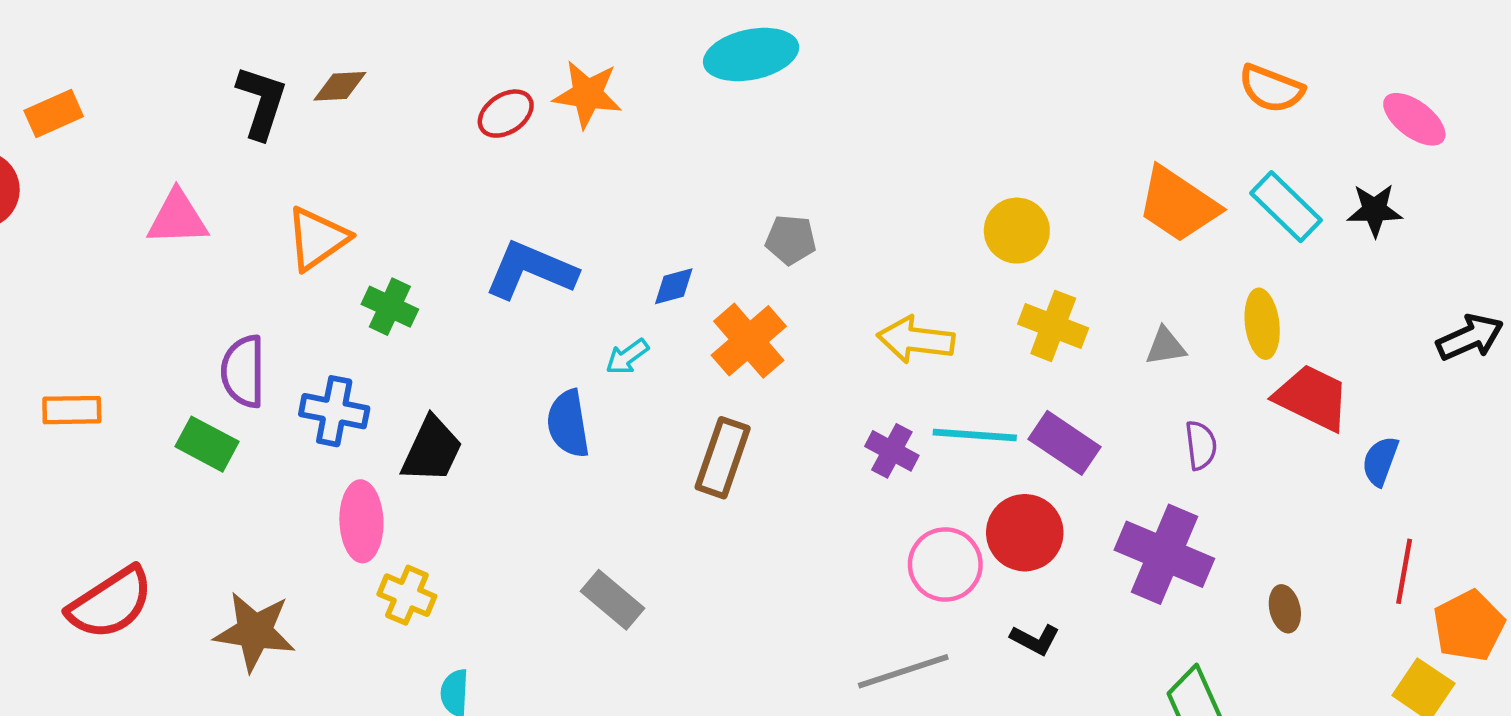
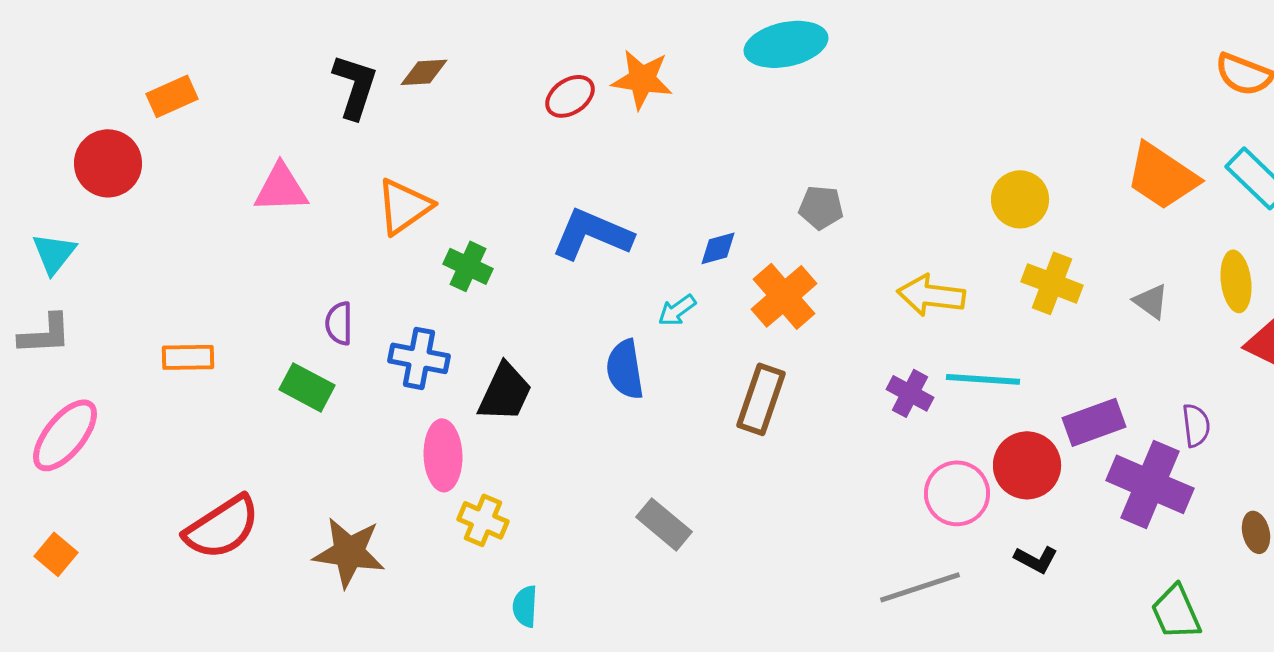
gray triangle: (1166, 346) -> (1151, 301), turned 45
purple semicircle: (243, 371) -> (339, 323), size x0.7
purple rectangle: (1065, 443) -> (1094, 422), moved, turned -54
purple semicircle: (1201, 445) -> (1196, 425), moved

